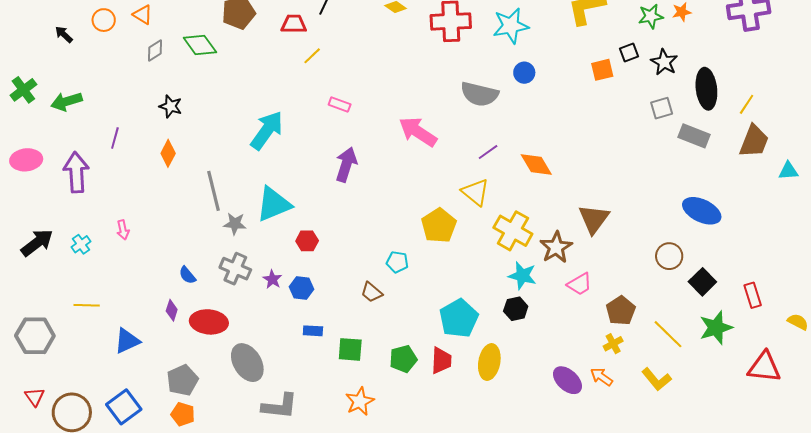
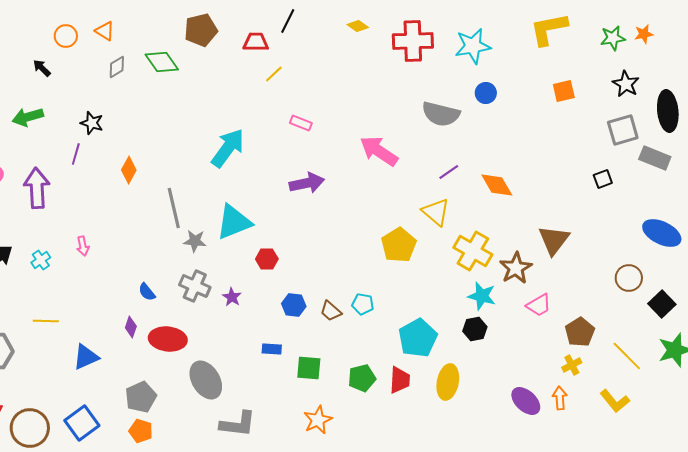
black arrow: (64, 34) -> (42, 68), moved
black square: (629, 53) -> (603, 179), moved
black star: (171, 106) -> (92, 123), moved
gray square: (662, 108) -> (623, 130), size x1.4
purple arrow: (346, 164) -> (307, 183), turned 60
cyan pentagon: (397, 262) -> (363, 304), moved
blue hexagon: (302, 288) -> (294, 305), moved
orange arrow: (601, 377) -> (560, 398), turned 50

